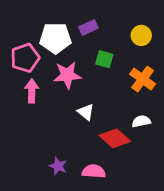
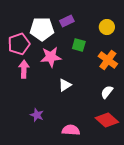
white triangle: (86, 112) -> (65, 85), turned 48
white semicircle: (141, 121) -> (107, 92), turned -40
red diamond: (115, 138) -> (107, 120), moved
purple star: (58, 166) -> (37, 115), moved

